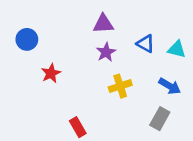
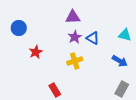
blue triangle: (146, 44) -> (93, 38), moved
yellow cross: (120, 86) -> (75, 61), moved
gray rectangle: (160, 119) -> (122, 89), moved

